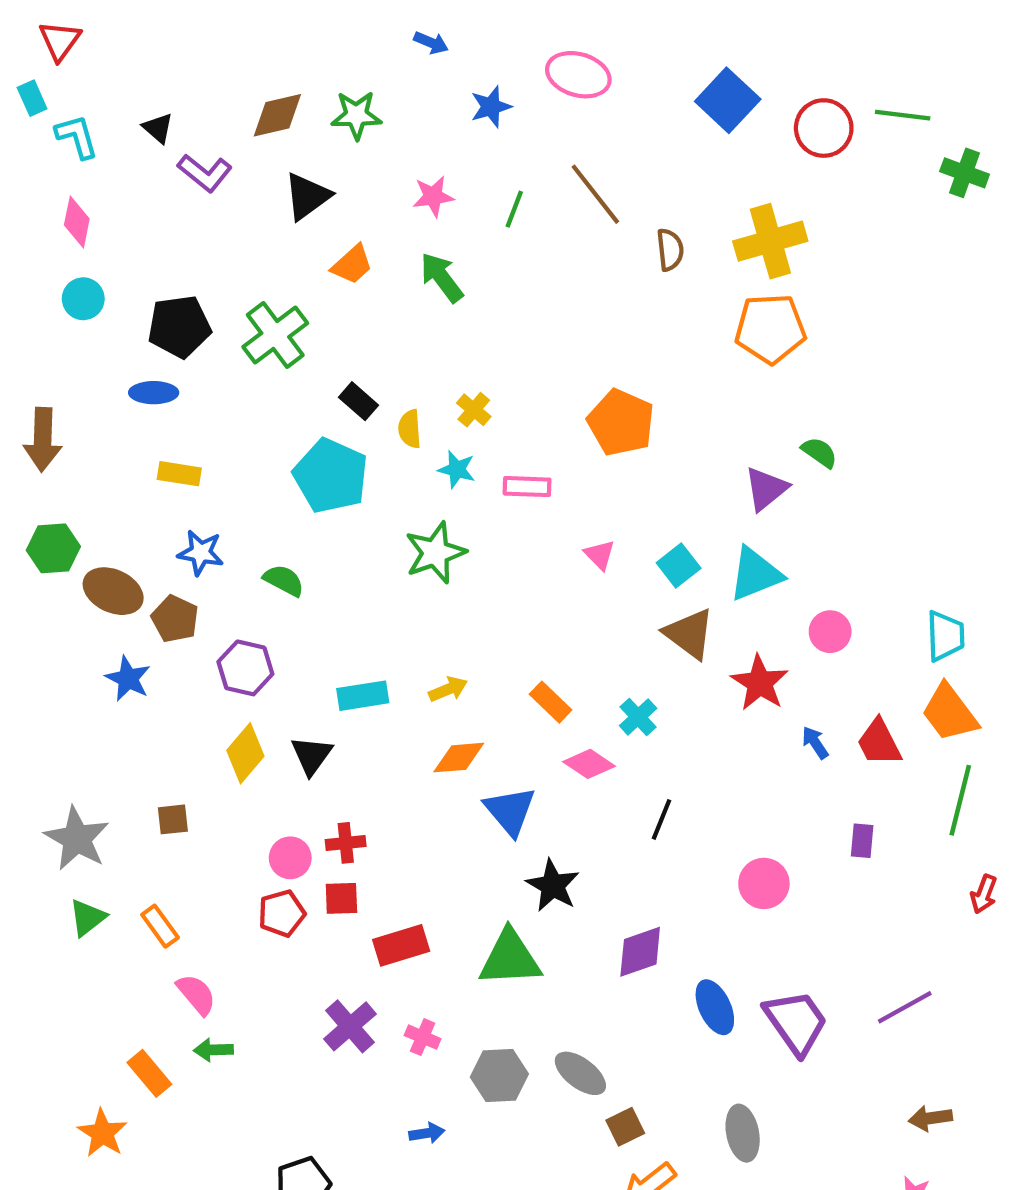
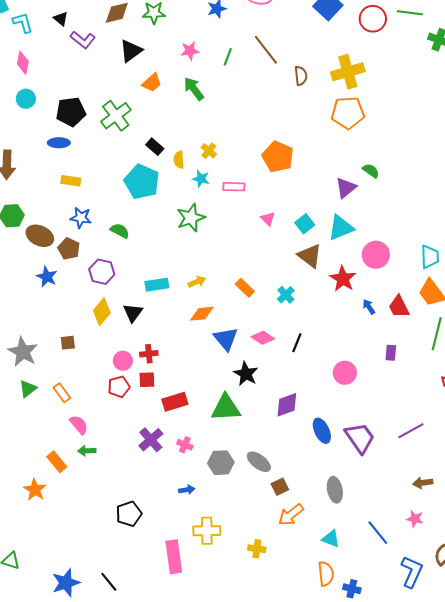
pink circle: (830, 632) -> (376, 255), size x1.4
pink diamond: (589, 764) -> (263, 338), moved

